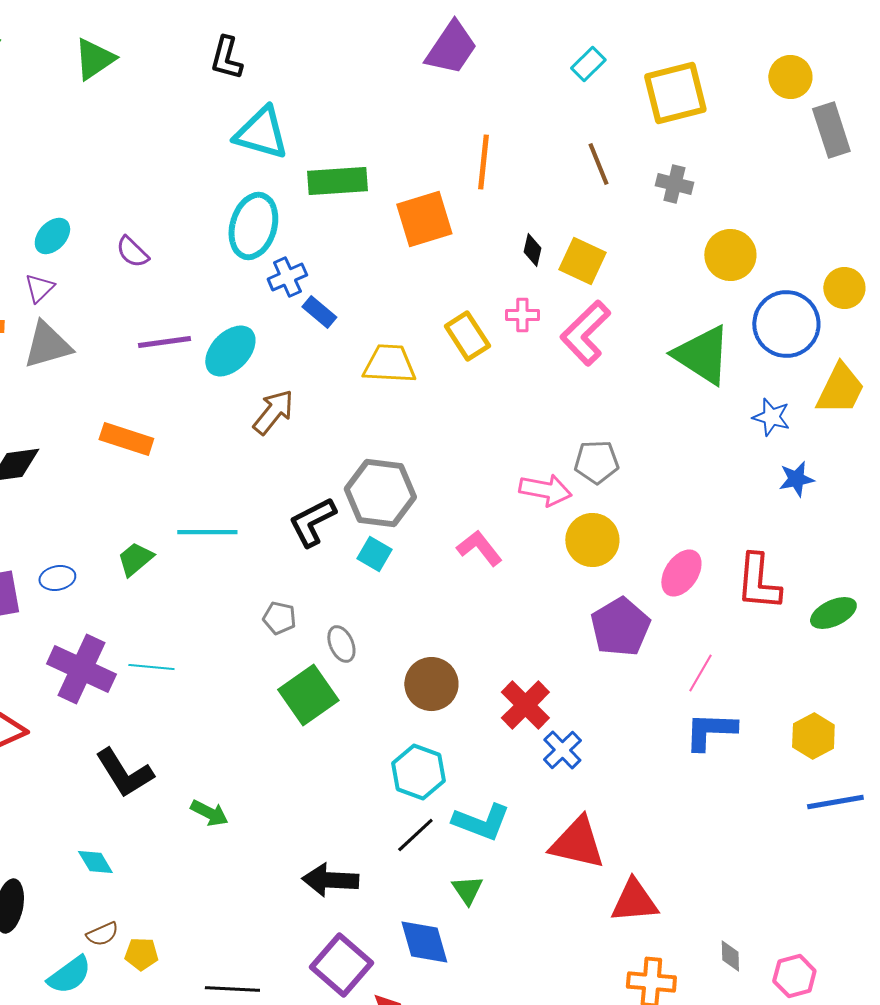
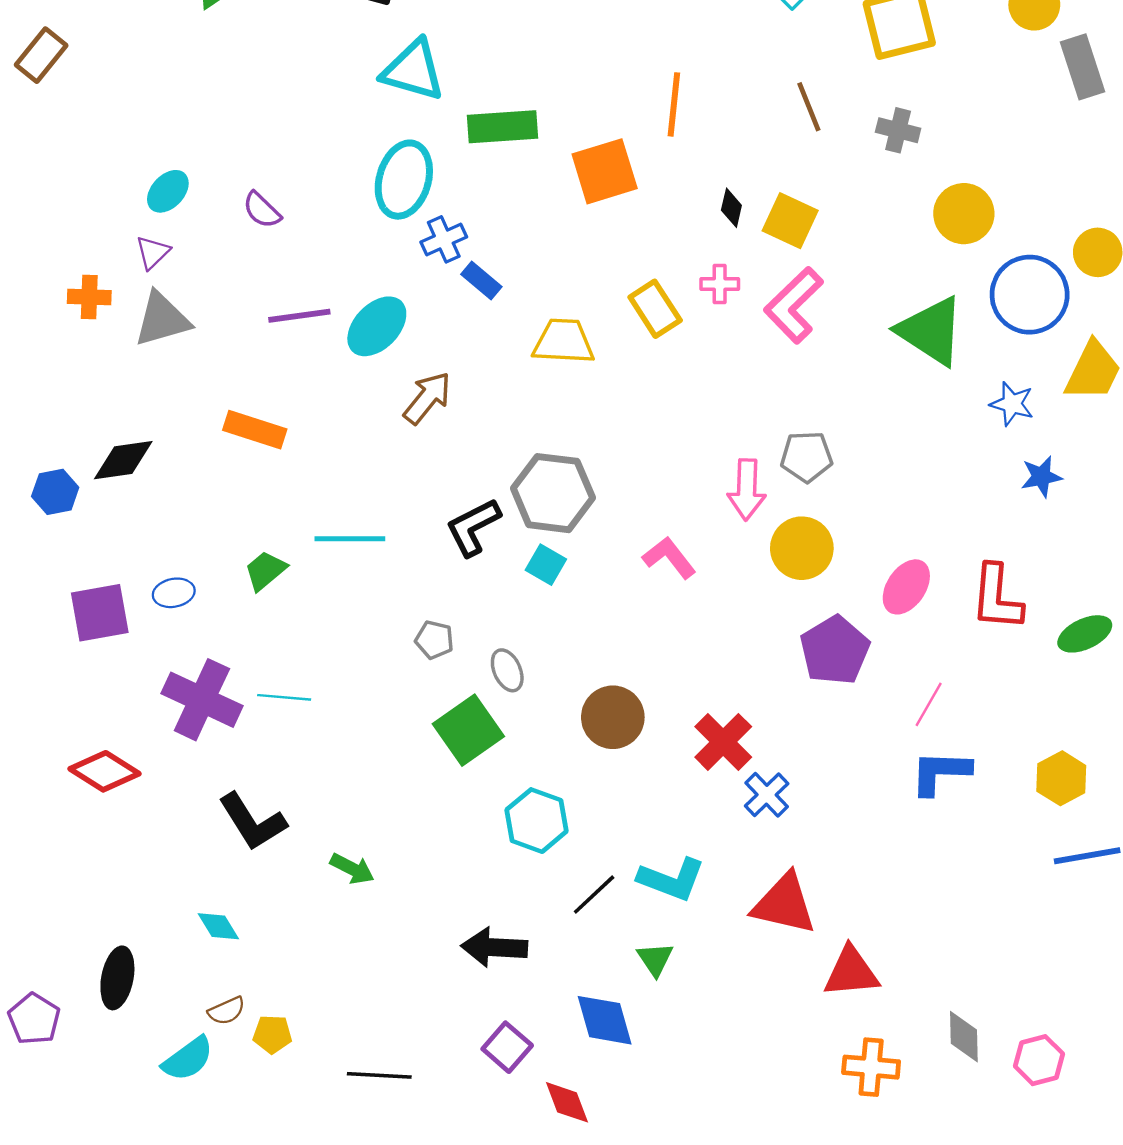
pink arrow: (545, 490) -> (747, 490), turned 81
cyan hexagon: (418, 772) -> (537, 821), moved
gray diamond: (730, 956) -> (964, 1037), size x1.4
purple square: (341, 965) -> (507, 1047), size x0.7

